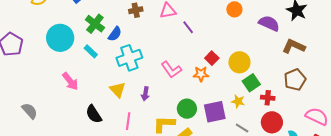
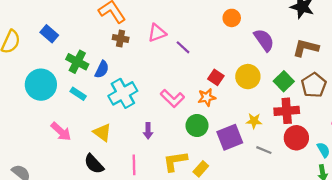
brown cross: (136, 10) -> (121, 38), turned 32
purple semicircle: (269, 23) -> (264, 40), moved, turned 40
green square: (251, 83) -> (284, 81), moved
yellow triangle: (118, 90) -> (102, 132), moved
red cross: (268, 98) -> (287, 111), size x1.5
green circle: (187, 109) -> (197, 126), moved

